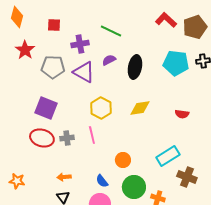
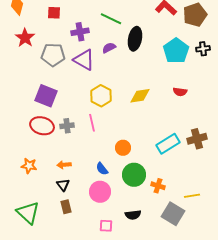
cyan pentagon: (176, 63) -> (176, 51), turned 30
black ellipse: (135, 67) -> (135, 39), moved
red semicircle: (182, 114) -> (180, 92), moved
brown cross: (187, 177) -> (197, 139), moved, turned -36
orange star: (17, 181) -> (29, 166), moved

